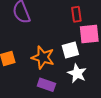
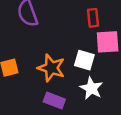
white square: (70, 50) -> (84, 60), turned 30

